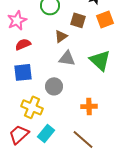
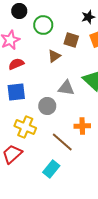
gray triangle: (67, 58) -> (66, 88), moved
cyan rectangle: (46, 133) -> (51, 169), moved
brown line: (83, 139) -> (62, 142), moved

